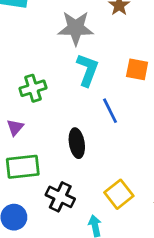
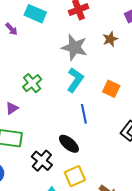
green cross: (33, 88) -> (32, 83), turned -36
black ellipse: (77, 143) -> (69, 144), moved, turned -55
black cross: (60, 197) -> (42, 161), moved

